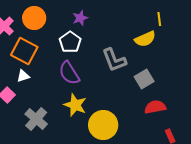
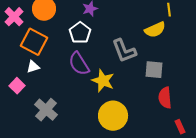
gray square: (144, 79) -> (154, 70), turned 36
yellow star: (75, 105) -> (103, 81), moved
red semicircle: (155, 107) -> (165, 98), turned -85

